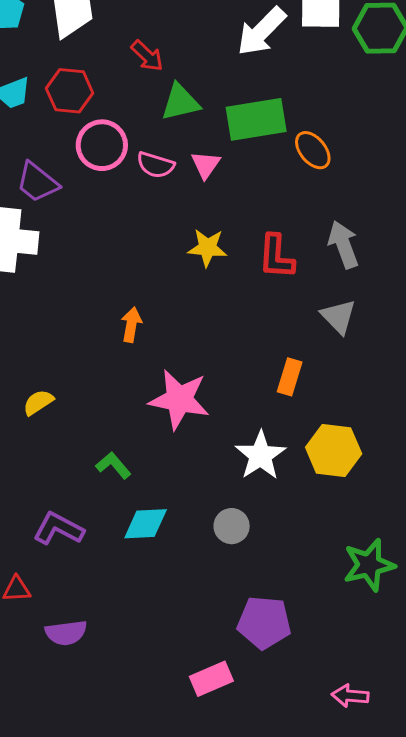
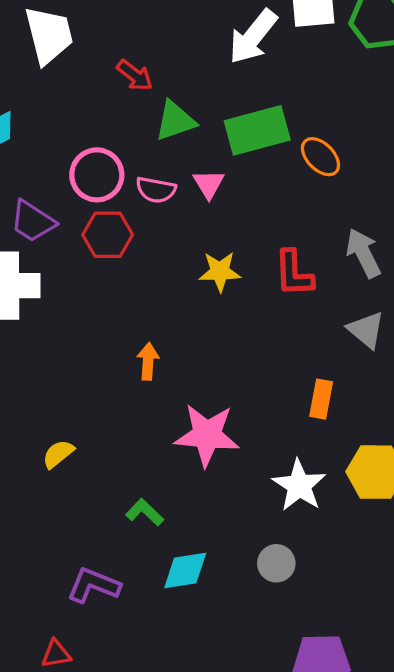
red hexagon: (70, 91) -> (108, 235), moved

